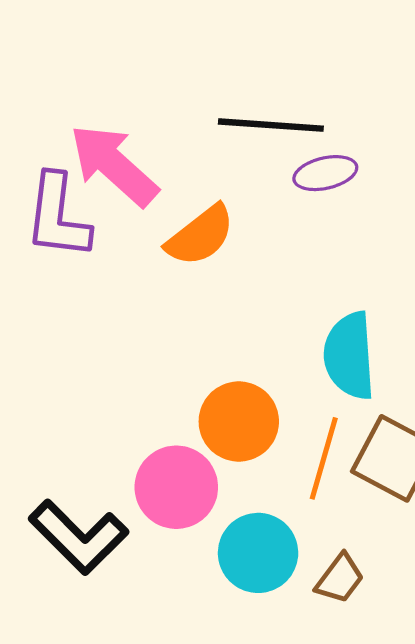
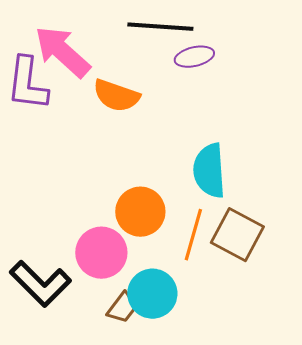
orange semicircle: (200, 236) -> (116, 96), turned 57
brown trapezoid: (340, 579) -> (122, 308), moved

